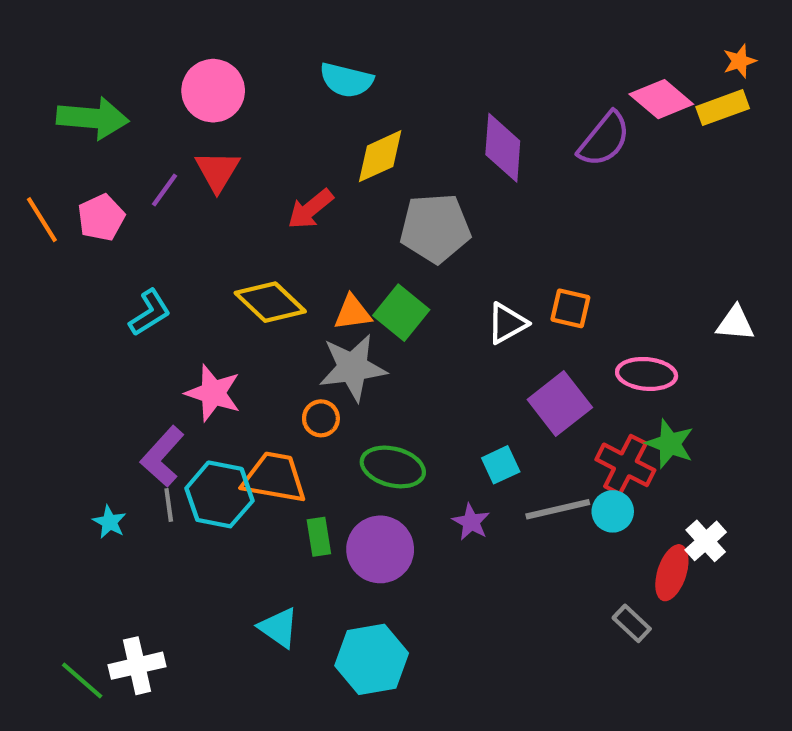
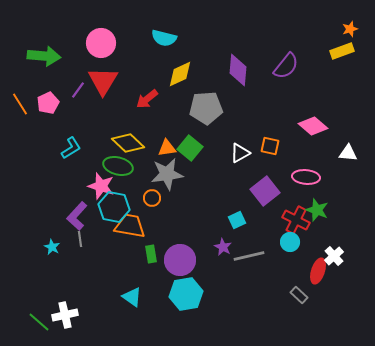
pink diamond: (661, 99) -> (313, 126), moved
red triangle: (217, 171) -> (103, 81), size x1.4
green ellipse: (393, 467) -> (118, 166), moved
cyan hexagon: (219, 494) -> (114, 207), moved
gray line: (558, 509) -> (249, 256), moved
cyan hexagon: (372, 659) -> (186, 294), moved

